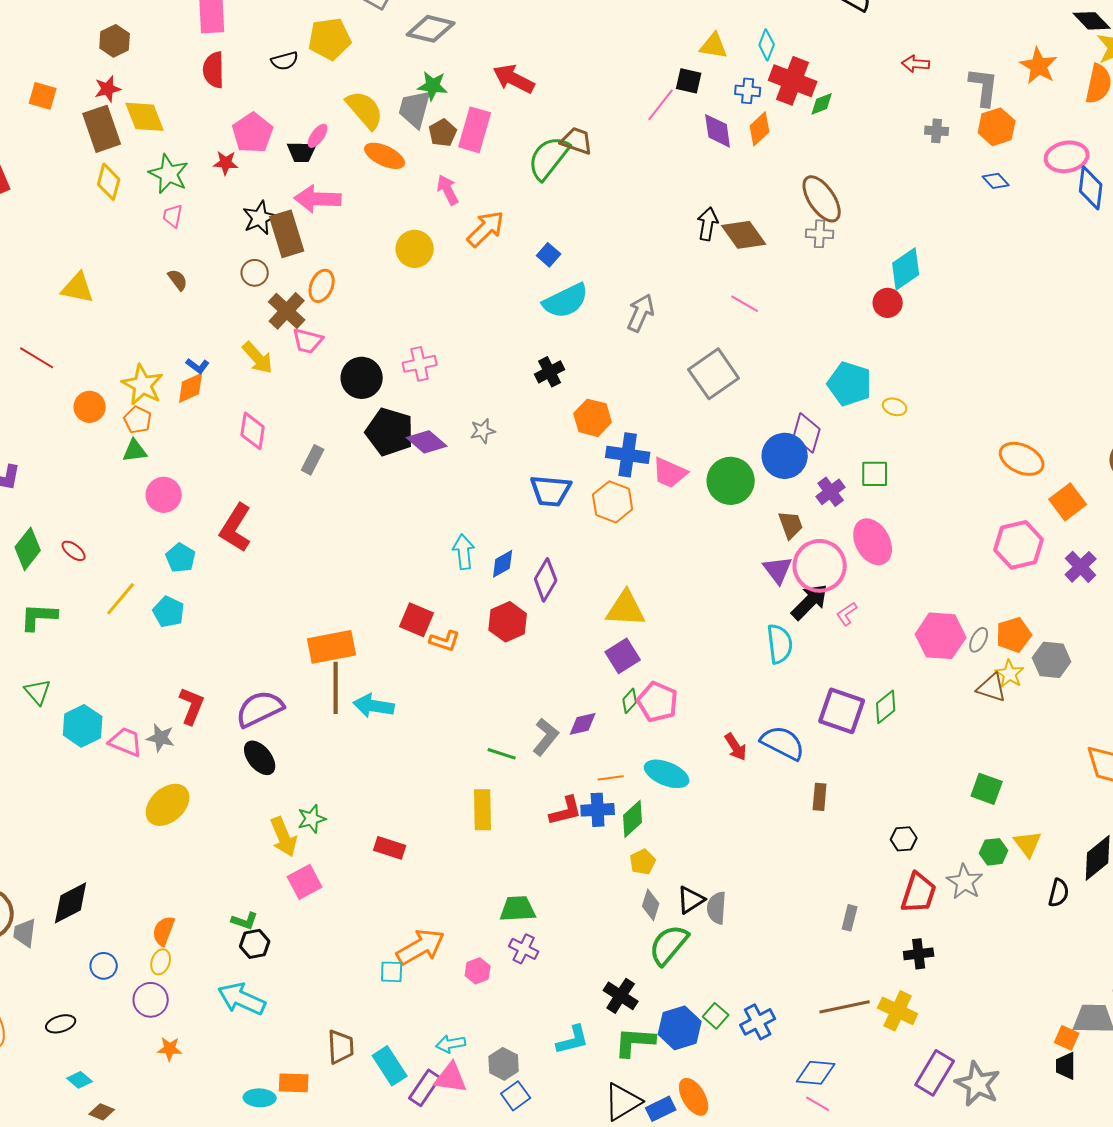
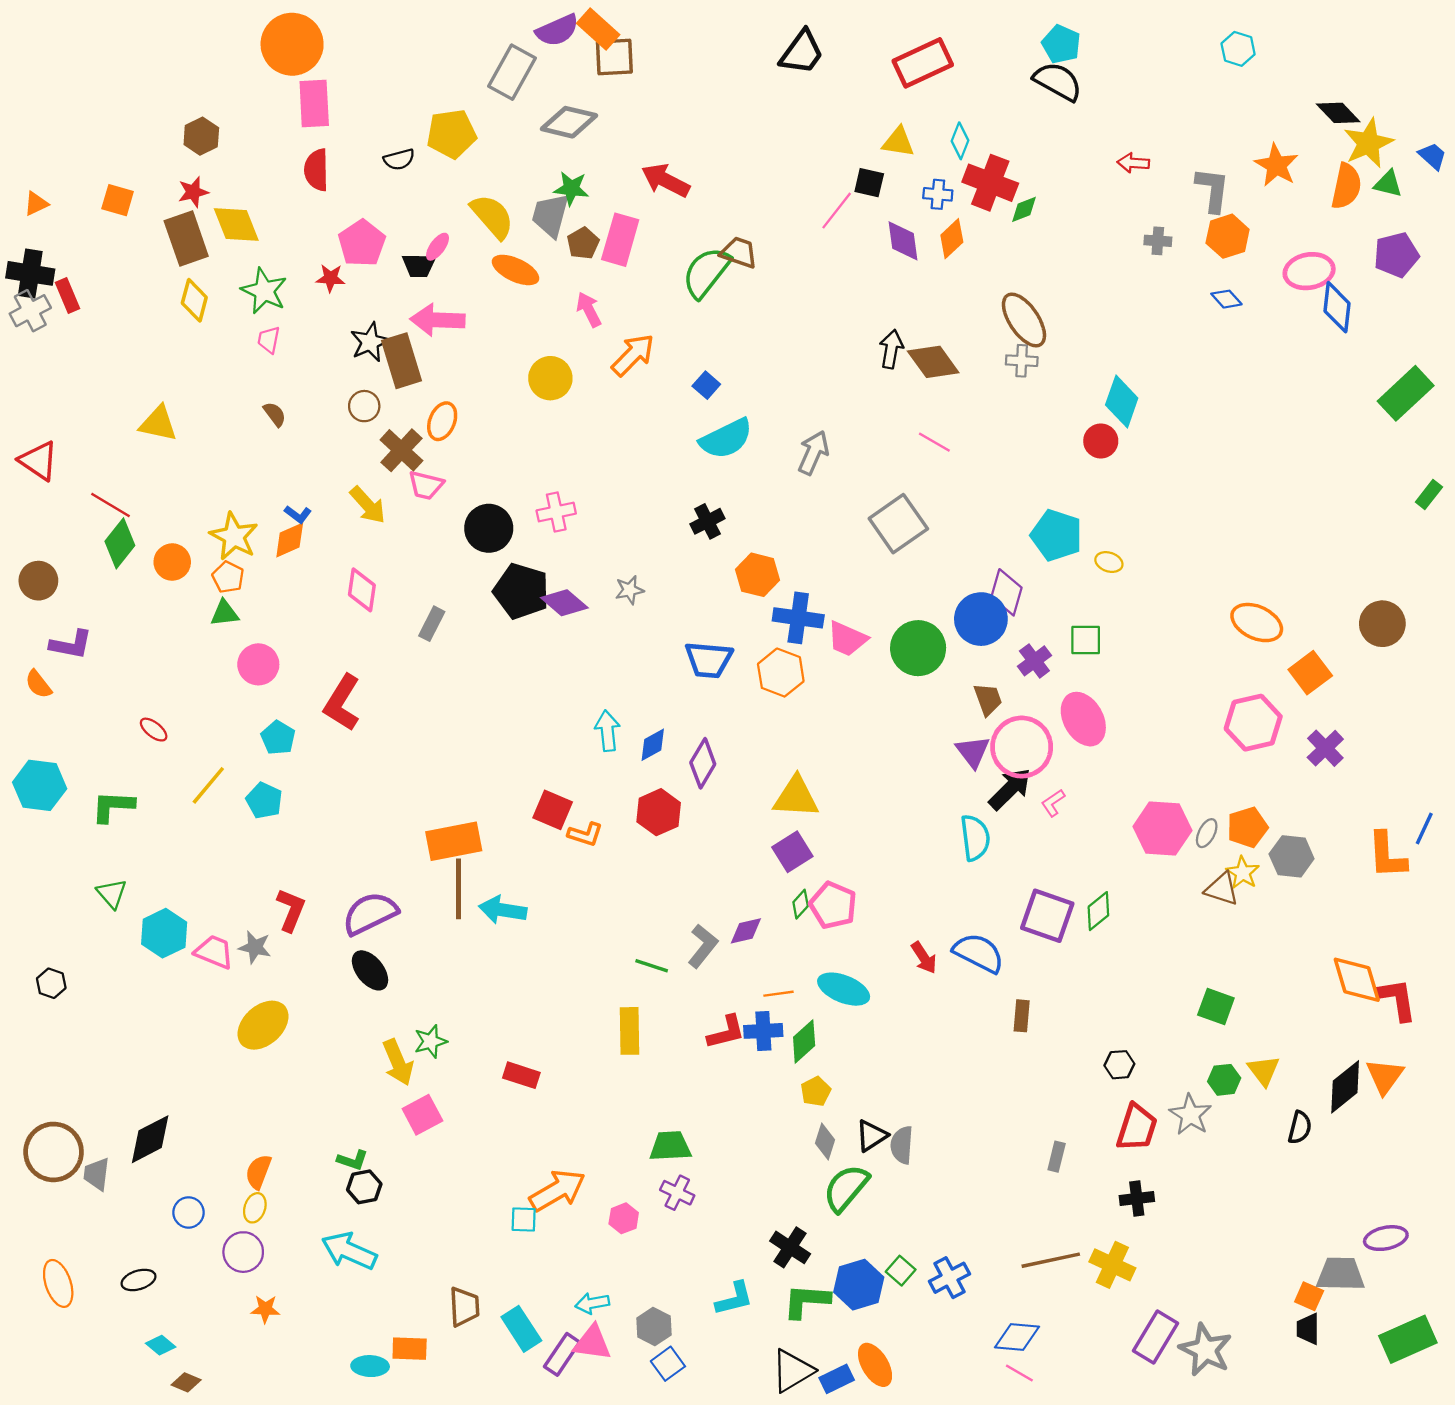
cyan diamond: (906, 269) -> (1122, 401), turned -36
green diamond: (28, 549) -> (120, 543), moved

